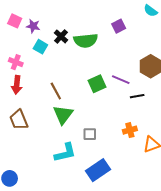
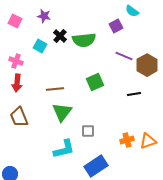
cyan semicircle: (151, 11) -> (132, 11), moved
purple star: (33, 26) -> (44, 16), moved
purple line: (121, 80) -> (124, 56), moved
brown line: (56, 91) -> (55, 89), turned -66
orange cross: (130, 130) -> (127, 140), moved

